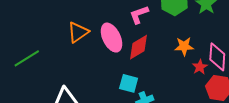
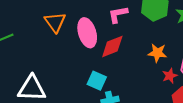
orange triangle: (78, 32) -> (55, 22), turned -40

